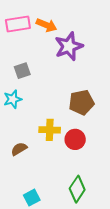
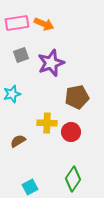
purple star: (69, 46) -> (51, 63), moved
gray square: (22, 71) -> (21, 55), moved

